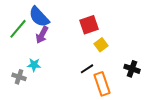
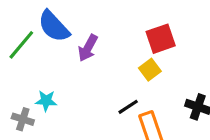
red square: (89, 25) -> (161, 39), moved
purple arrow: (42, 35) -> (88, 48), moved

